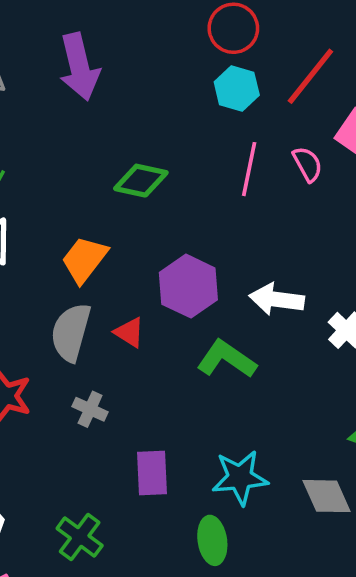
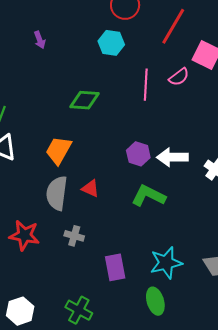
purple arrow: (79, 67) -> (40, 40), size x0.5
cyan hexagon: (237, 88) -> (111, 43), moved
pink semicircle: (308, 164) -> (179, 77), turned 90
purple hexagon: (188, 286) -> (138, 154), moved, size x0.7

